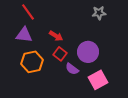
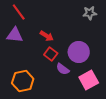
orange hexagon: (32, 62) -> (23, 81), moved

